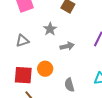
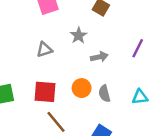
orange circle: (45, 69) -> (82, 88), moved
gray semicircle: (69, 85) -> (104, 94), moved

